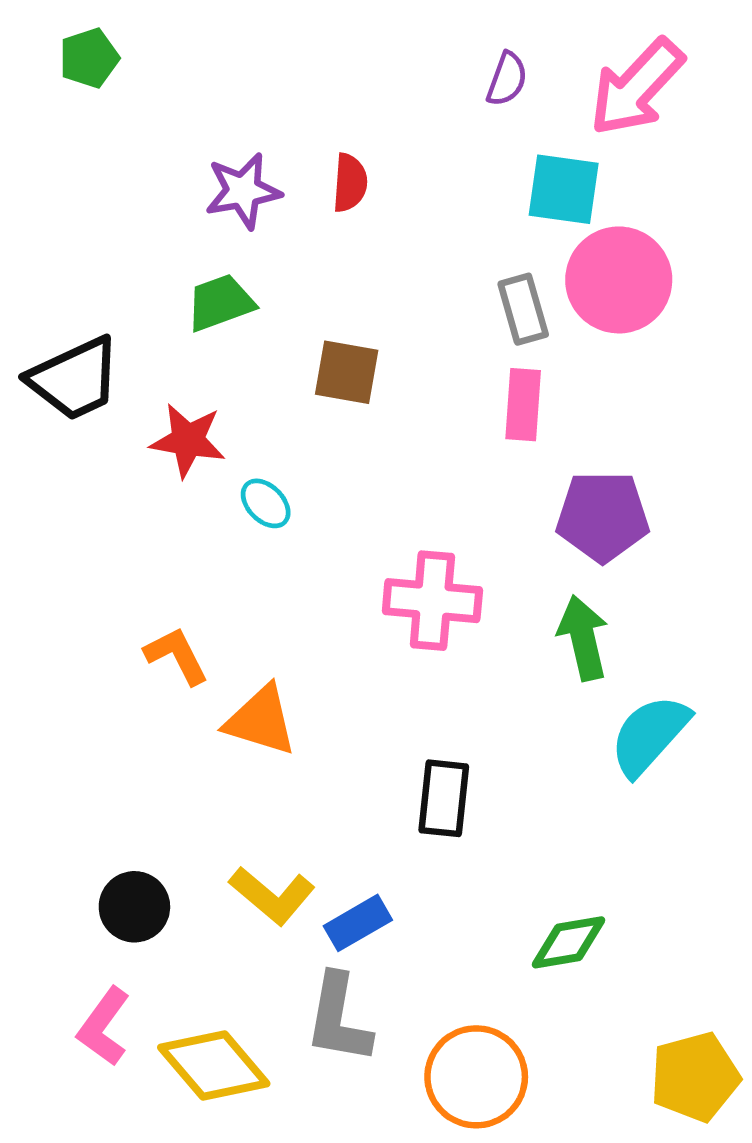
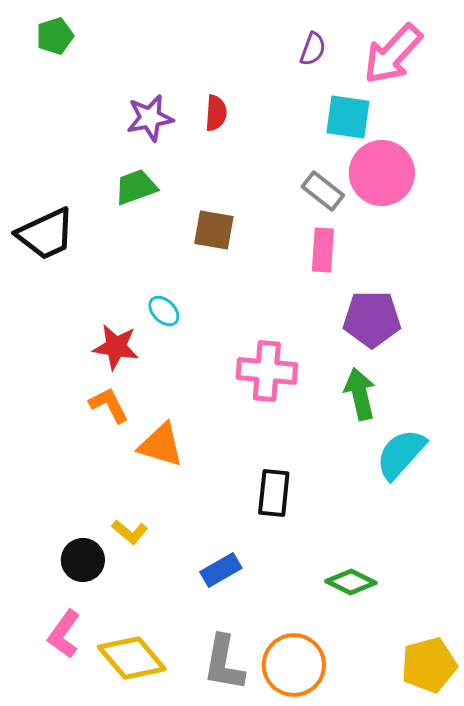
gray rectangle: (523, 309) -> (323, 191), turned -36
red star: (188, 440) -> (116, 347), moved
yellow L-shape: (272, 895) -> (130, 532), moved, size x0.7
green diamond: (569, 942) -> (351, 582), turned 36
gray L-shape: (339, 1019) -> (224, 663), moved

